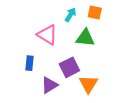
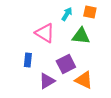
orange triangle: (88, 84) -> (84, 80), turned -36

